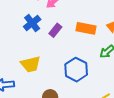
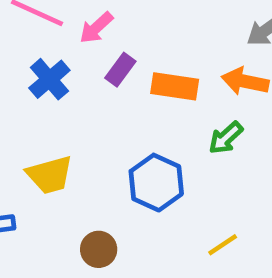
purple rectangle: (55, 30) -> (120, 70), moved

